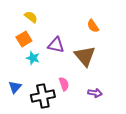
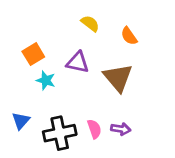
yellow semicircle: (31, 17) -> (90, 23), moved
pink semicircle: (64, 84) -> (94, 129), moved
purple arrow: (95, 93) -> (121, 129), moved

